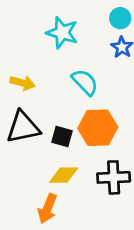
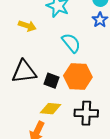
yellow arrow: (23, 83) -> (27, 26), moved

